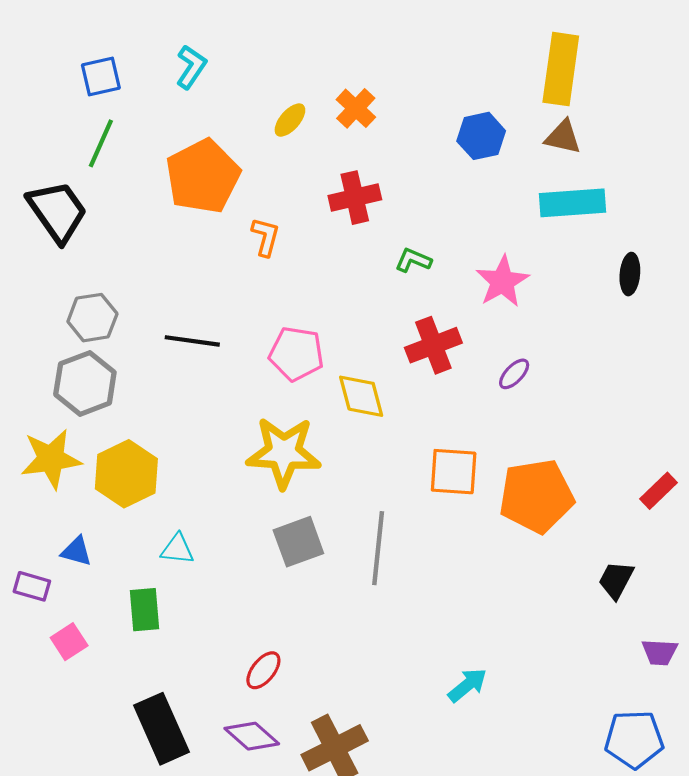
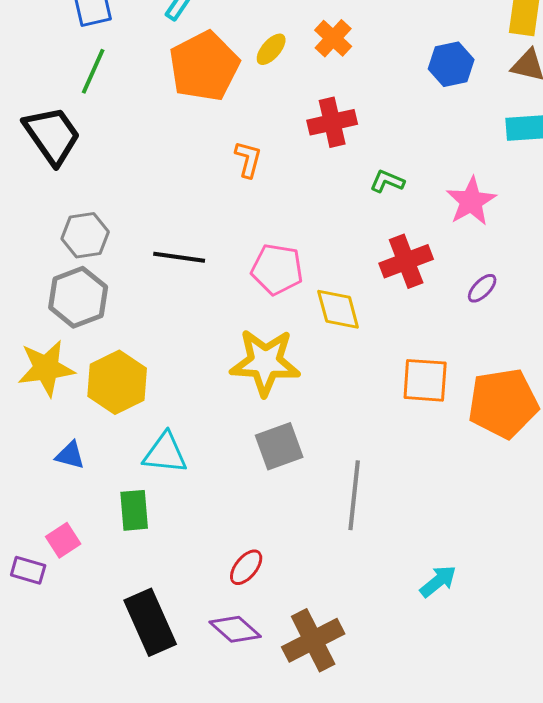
orange pentagon: (203, 176) -> (204, 66), moved
gray line: (378, 548) -> (354, 495), moved
cyan triangle: (177, 549) -> (165, 453), size x1.4
purple rectangle: (32, 586) -> (28, 570), moved

